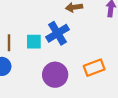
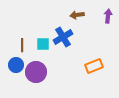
purple circle: (55, 75) -> (36, 72), moved

